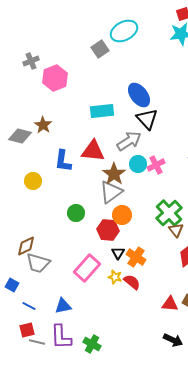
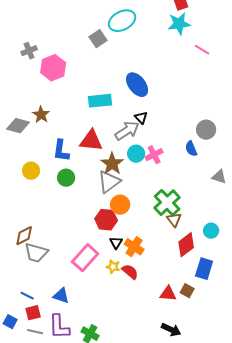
black triangle: (147, 119) -> (141, 118), moved, size x0.6
green circle: (76, 213) -> (66, 178), moved
blue square: (12, 285) -> (10, 322), moved
blue triangle: (63, 306) -> (61, 296), turned 30
red square: (27, 330) -> (33, 313), moved

